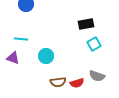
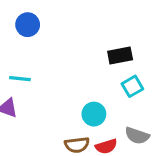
cyan circle: (46, 56) -> (94, 114), moved

